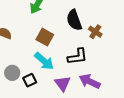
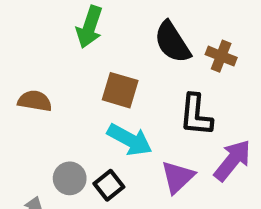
black L-shape: (78, 56) -> (196, 115), turned 115
purple arrow: (90, 81) -> (232, 160), turned 115
purple triangle: (63, 83) -> (178, 177), turned 36

